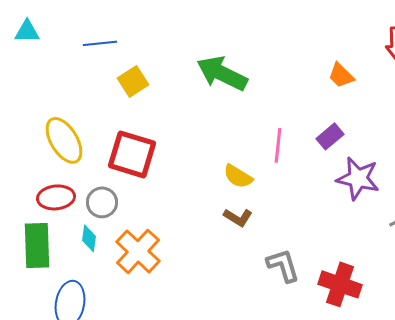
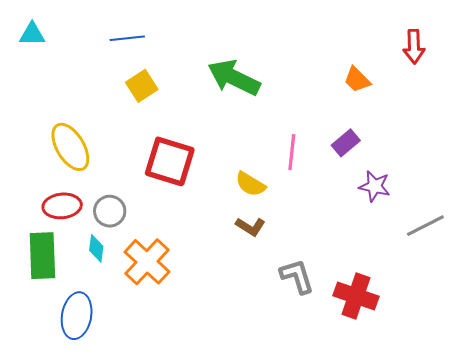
blue line: (100, 43) -> (127, 38), moved
red square: (132, 154) -> (170, 161), moved
purple star: (358, 178) -> (375, 186), size x0.7

